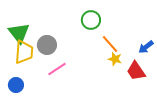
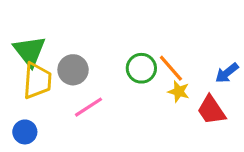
green circle: (91, 20) -> (141, 68), moved

